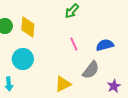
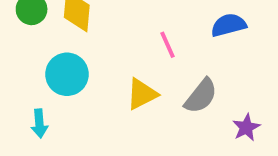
blue semicircle: (105, 45) -> (229, 25), moved
yellow triangle: (63, 84) -> (142, 94), moved

